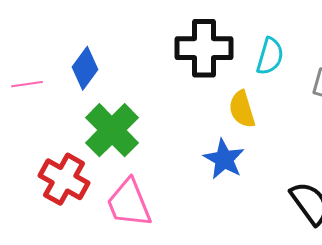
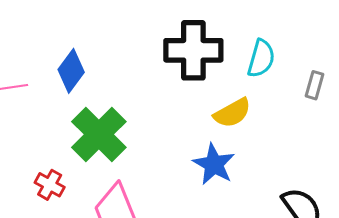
yellow semicircle: (242, 109) -> (232, 113), turned -102
red cross: (64, 179) -> (50, 185), size x0.6

